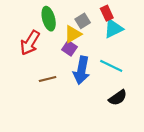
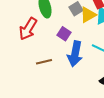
yellow triangle: (73, 34) -> (88, 15), moved

